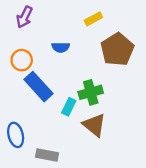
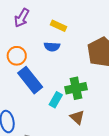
yellow rectangle: (93, 19) -> (58, 26), moved, turned 49
brown triangle: (94, 125) -> (77, 117), size x0.7

